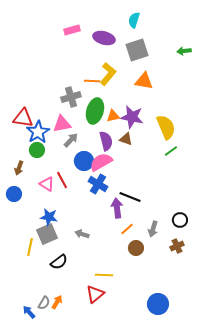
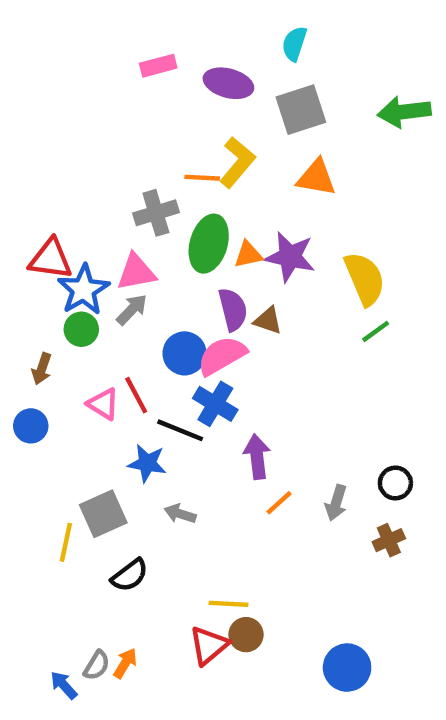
green arrow: (184, 51) -> (404, 112), size x1.6
brown triangle: (126, 139) -> (268, 320), moved
gray arrow: (71, 140) -> (132, 309), moved
black line: (130, 197) -> (180, 430), moved
blue star: (49, 217) -> (147, 463), moved
brown circle: (136, 248) -> (246, 635), moved

